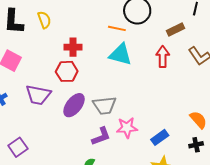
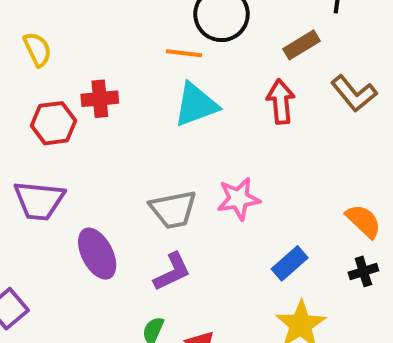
cyan triangle: (120, 54) -> (196, 105), turned -30
red hexagon: (67, 71) -> (53, 123), moved
purple ellipse: (74, 105) -> (97, 254), moved, turned -60
pink star: (127, 128) -> (239, 199), moved

